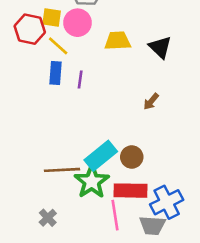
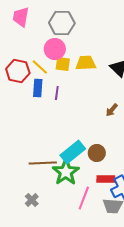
yellow square: (52, 18) -> (63, 64), moved
red hexagon: (30, 29) -> (18, 71), moved
red rectangle: (130, 191) -> (106, 179), moved, size x0.7
pink line: (115, 215) -> (84, 198), turned 30

